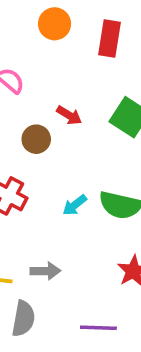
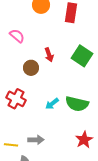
red arrow: (69, 115) -> (49, 55), turned 40

